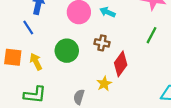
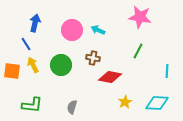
yellow arrow: (36, 62) -> (33, 65), moved
red diamond: (121, 64) -> (110, 77), turned 65
yellow star: (104, 84) -> (125, 102), moved

